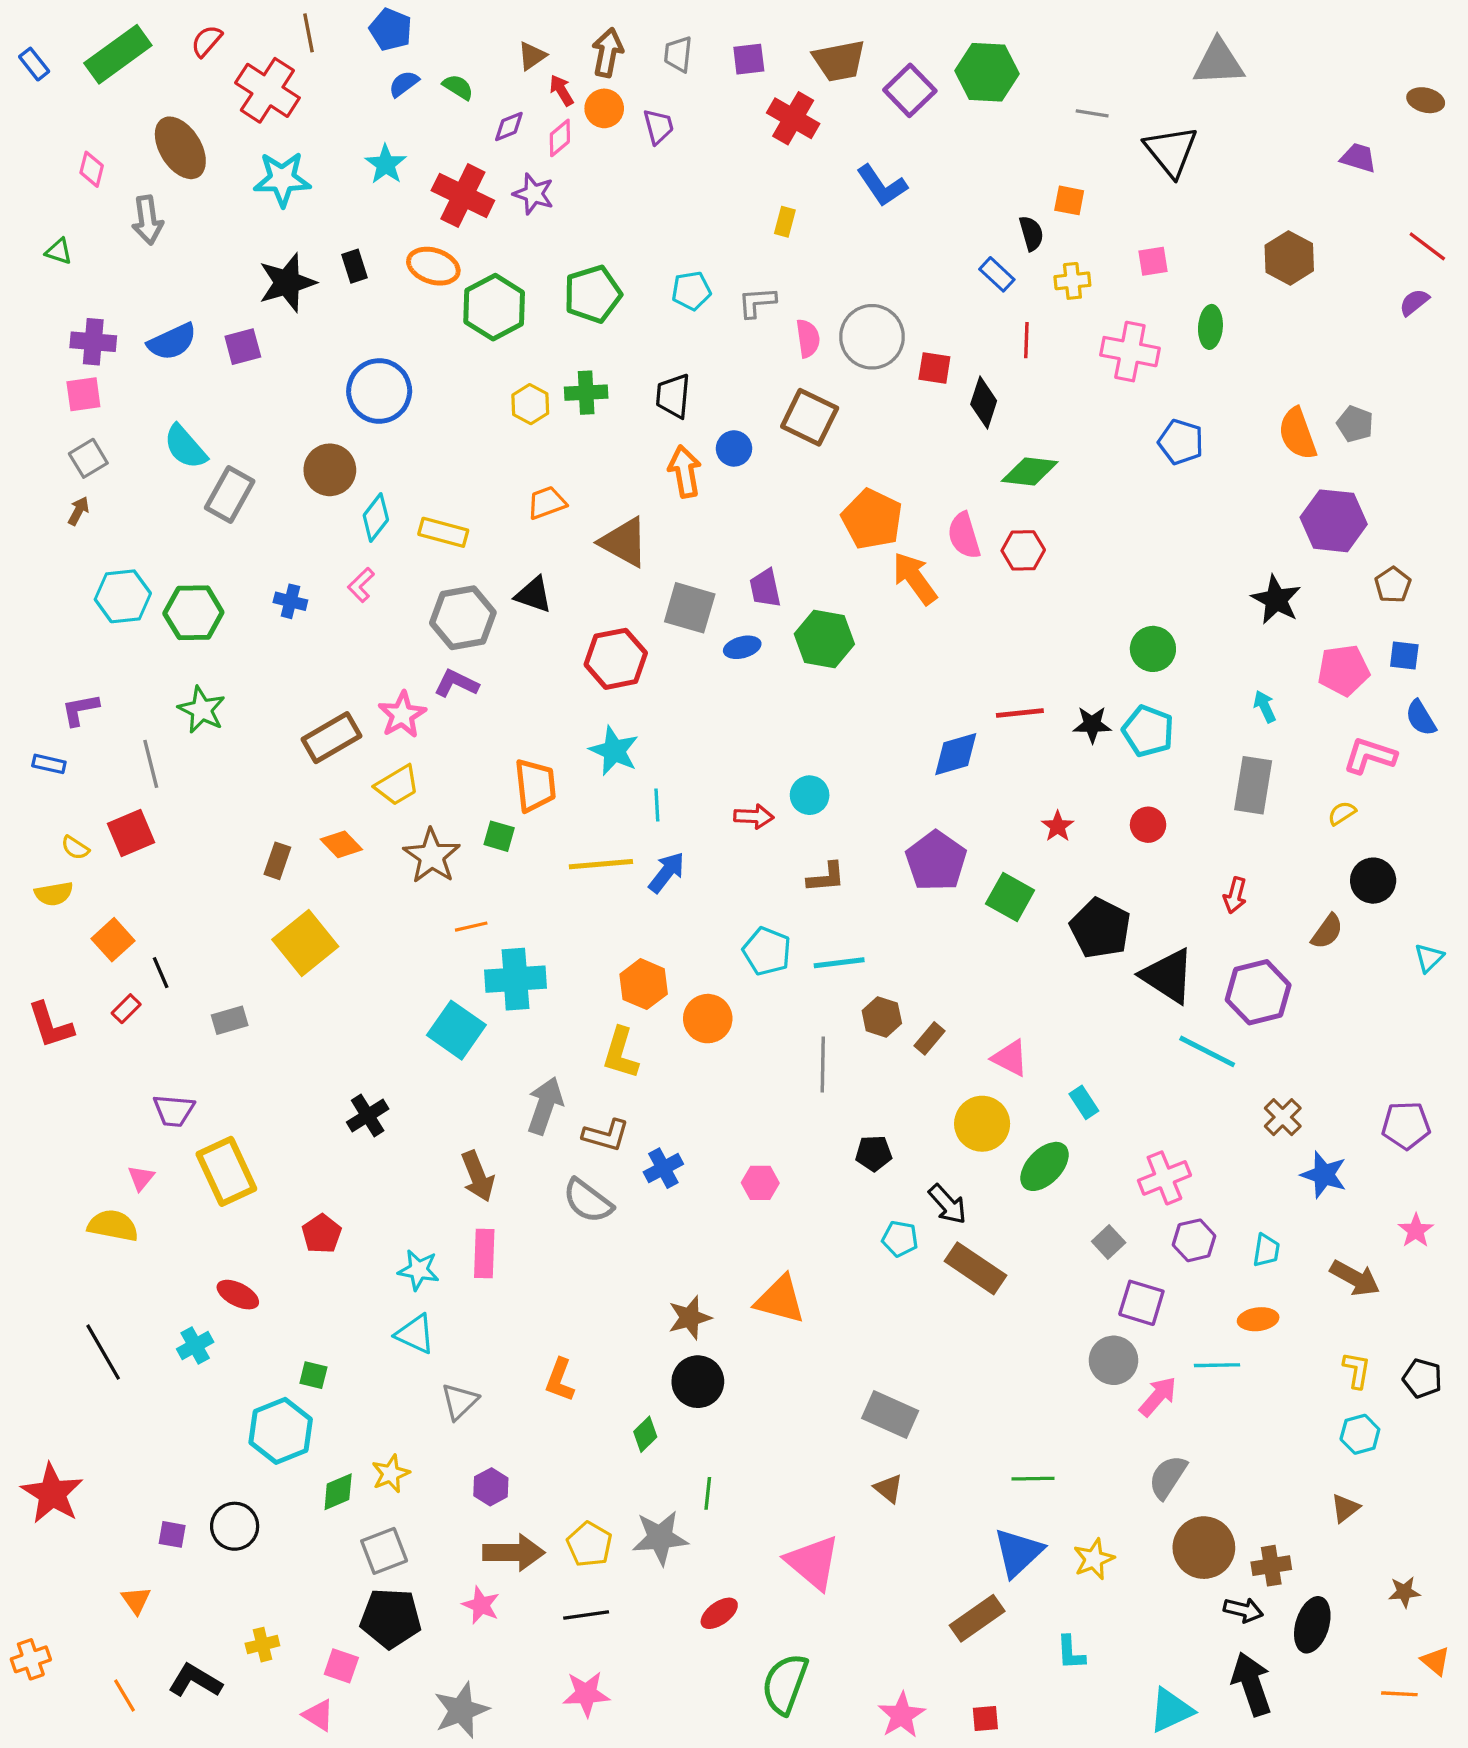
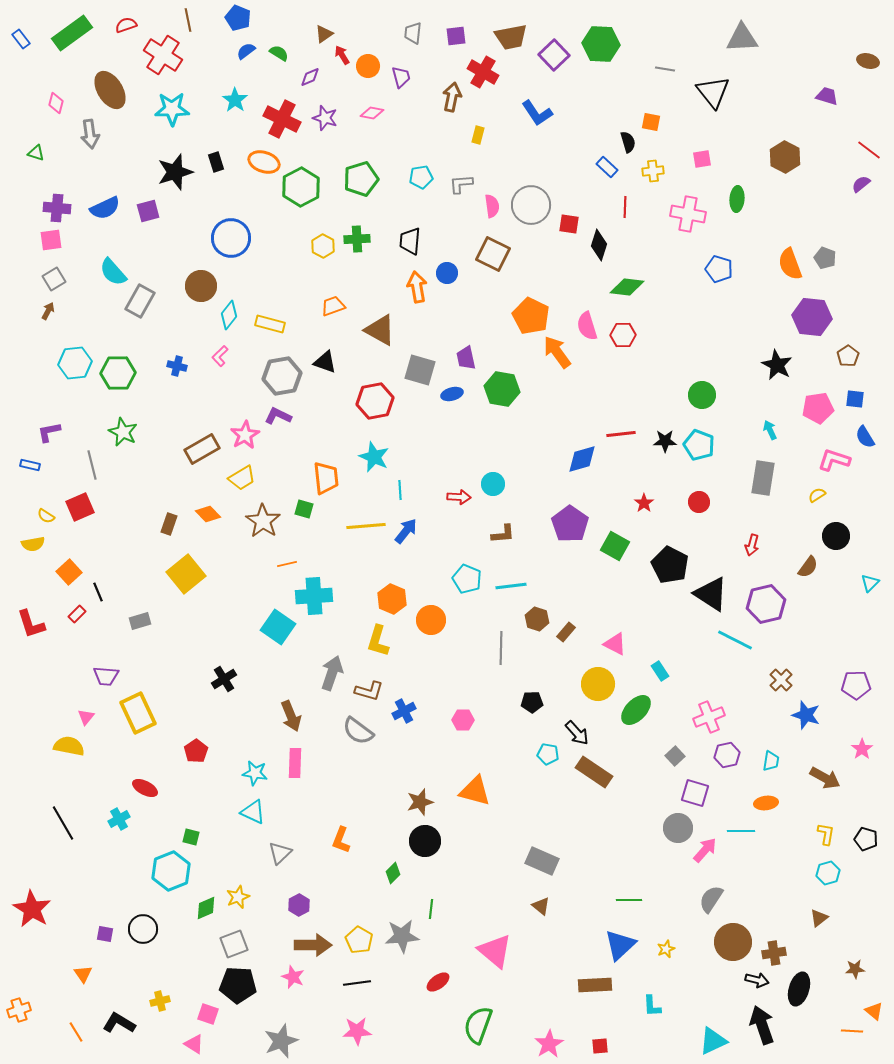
red semicircle: (207, 41) -> (126, 25), turned 30
brown arrow: (607, 53) -> (452, 97), moved
pink diamond: (560, 138) -> (372, 113), moved, turned 50
yellow star: (1094, 1559) -> (666, 949), size x0.7
brown rectangle: (977, 1618) -> (595, 985), turned 32

